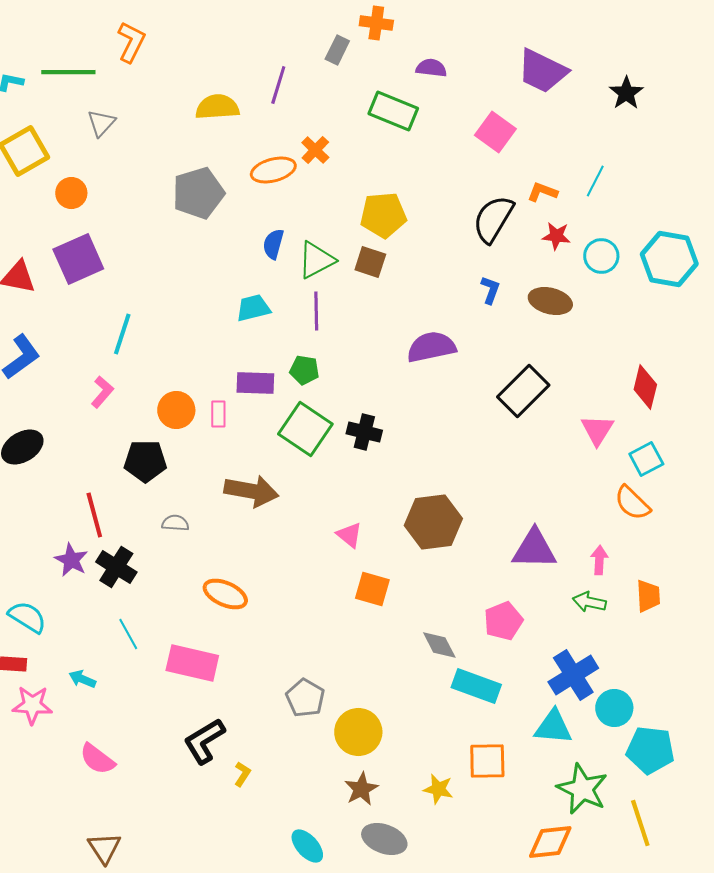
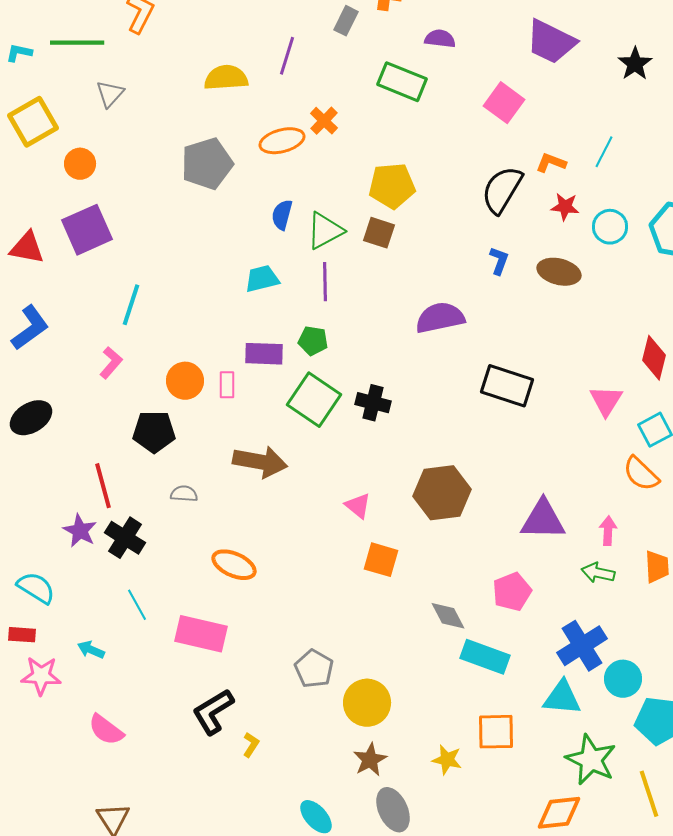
black rectangle: (523, 391) -> (507, 386), moved, turned 63
gray ellipse: (384, 839) -> (393, 810), turned 45

